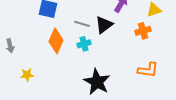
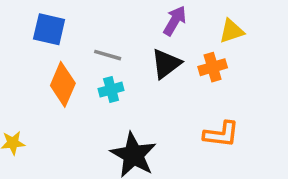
black triangle: (104, 25) -> (166, 64), moved

